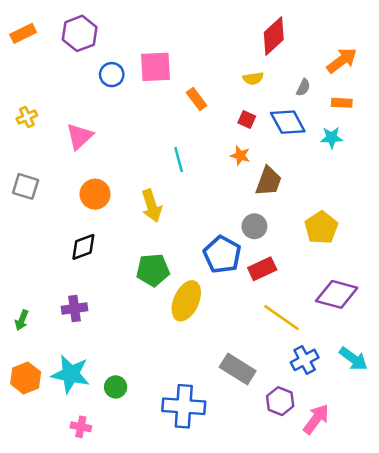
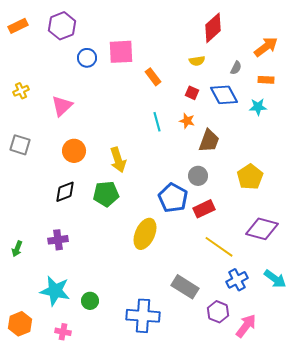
cyan line: (179, 159) -> (157, 122), moved
green pentagon: (153, 270) -> (106, 194), moved
orange hexagon: (26, 378) -> (20, 324), moved

